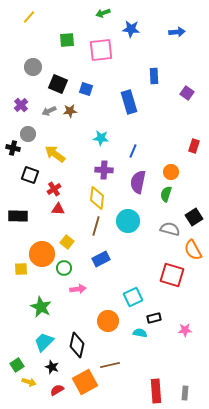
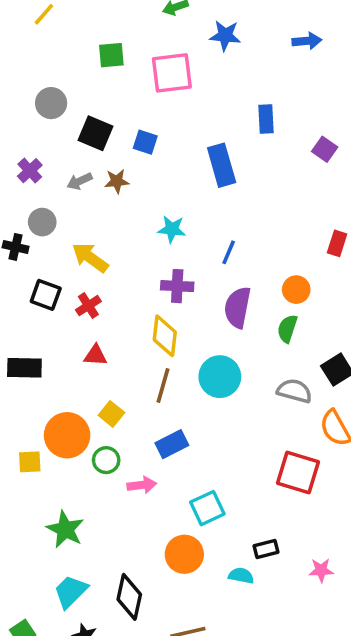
red cross: (54, 189) -> (88, 306), moved
pink arrow: (78, 289) -> (142, 485), moved
cyan square: (133, 297) -> (207, 508), moved

